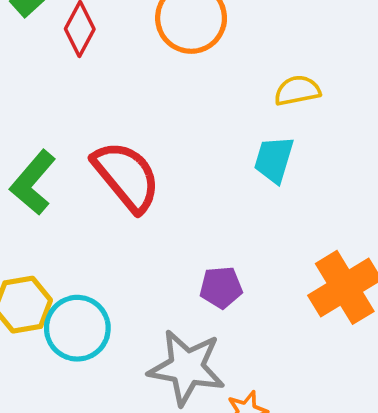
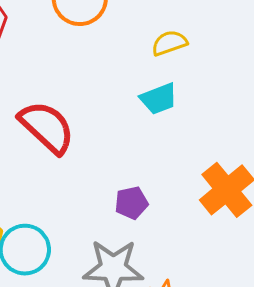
cyan trapezoid: (274, 160) -> (159, 99), turned -120

